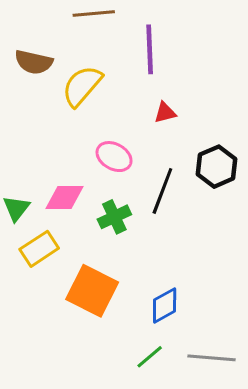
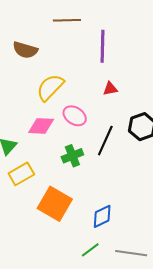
yellow semicircle: (82, 86) -> (50, 87), moved
pink diamond: (65, 197) -> (41, 126), moved

